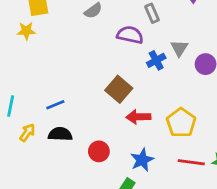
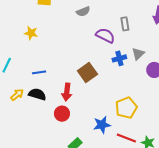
yellow star: (26, 31) -> (31, 33), moved
red arrow: (138, 117) -> (67, 92), moved, turned -96
yellow arrow: (27, 133) -> (17, 95), moved
blue star: (142, 160) -> (102, 125), moved

